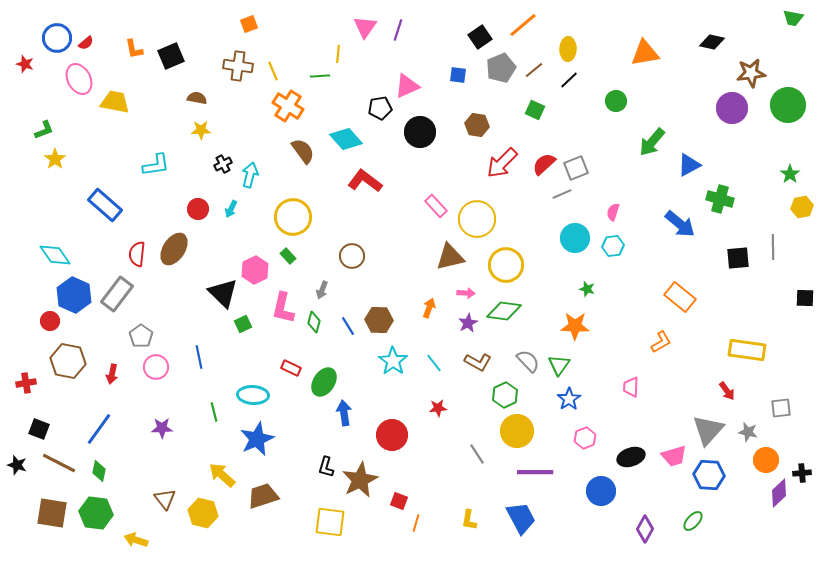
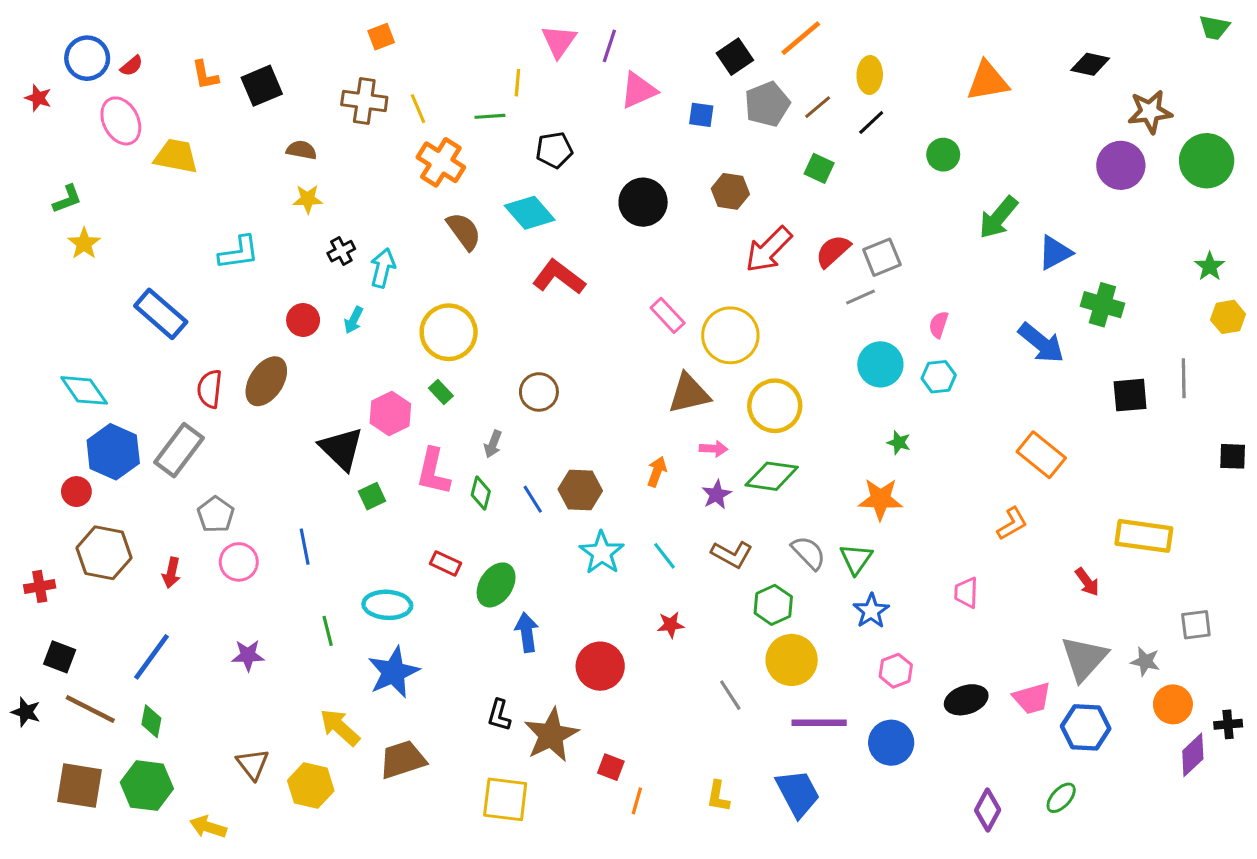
pink triangle: (407, 86) -> (638, 90), moved
black pentagon: (380, 108) -> (554, 150), moved
red arrow: (727, 391) -> (1087, 582), moved
blue circle: (601, 491) -> (891, 743), moved

